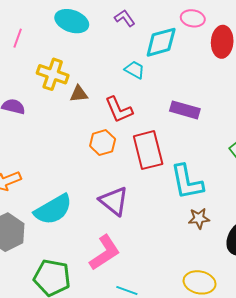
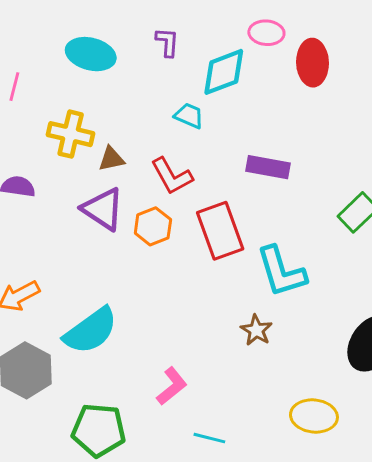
purple L-shape: (125, 18) -> (167, 42), turned 45
purple triangle: (114, 201) -> (103, 209), moved
brown star: (199, 218) -> (256, 330), moved, turned -30
pink L-shape: (105, 253) -> (172, 386), size x0.7

